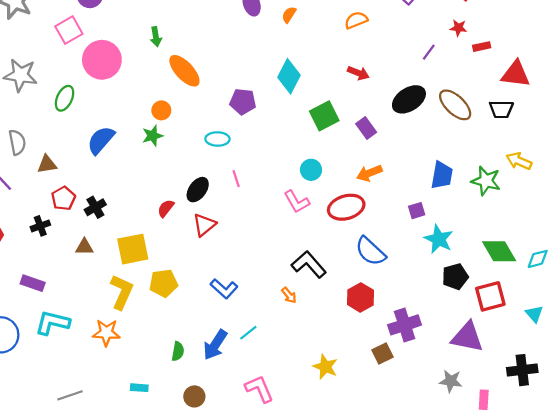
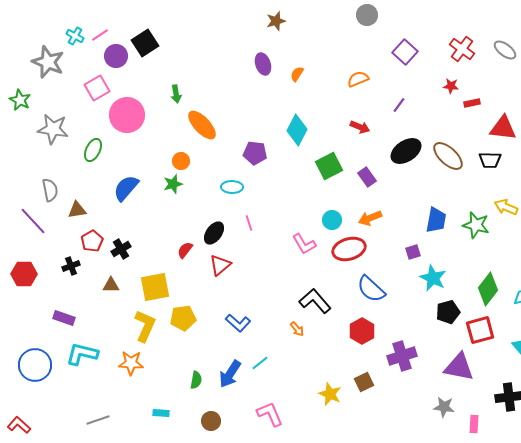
purple line: (429, 52) -> (399, 105), moved
cyan circle: (311, 170) -> (332, 220), moved
green diamond: (499, 251) -> (488, 289), turned 68
brown square: (383, 354) -> (364, 382), moved

